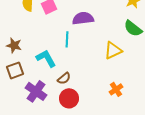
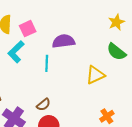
cyan L-shape: (46, 58) -> (16, 52), moved, turned -105
orange cross: (116, 89) -> (107, 116), moved

